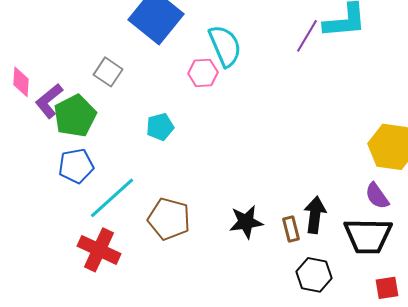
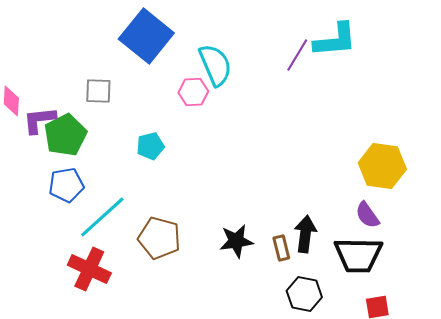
gray square: (108, 72) -> (98, 91), turned -32
purple L-shape: (49, 101) -> (39, 120), turned 33

